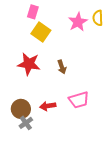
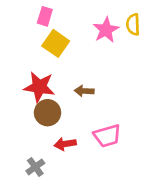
brown arrow: (62, 67) -> (84, 91), turned 112
brown circle: (21, 109) -> (48, 113), moved

